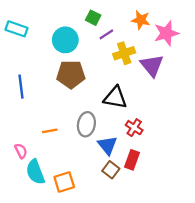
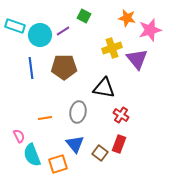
purple line: (106, 34) -> (63, 31), moved
cyan circle: (65, 40) -> (40, 35), moved
blue line: (21, 87) -> (31, 68), moved
blue triangle: (107, 145) -> (75, 144), moved

